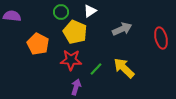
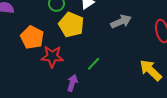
red star: (71, 60) -> (52, 56), moved
yellow arrow: (124, 68) -> (151, 70), moved

